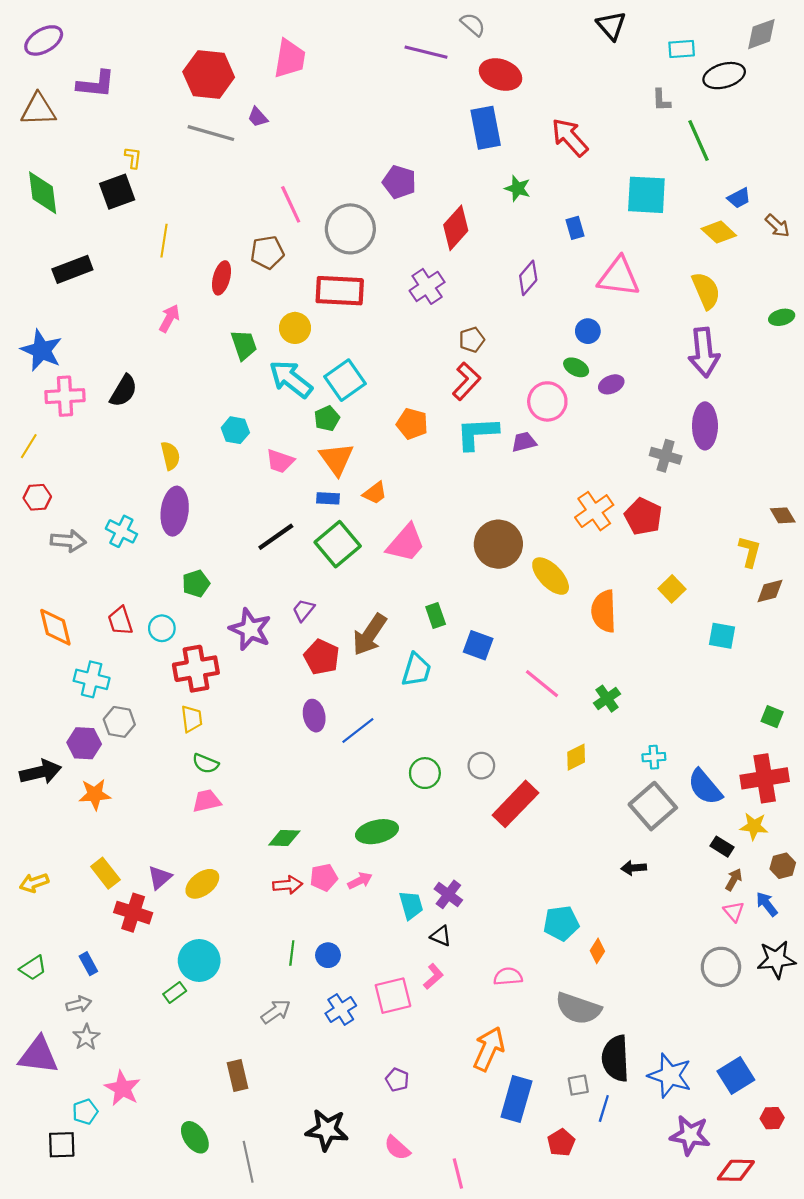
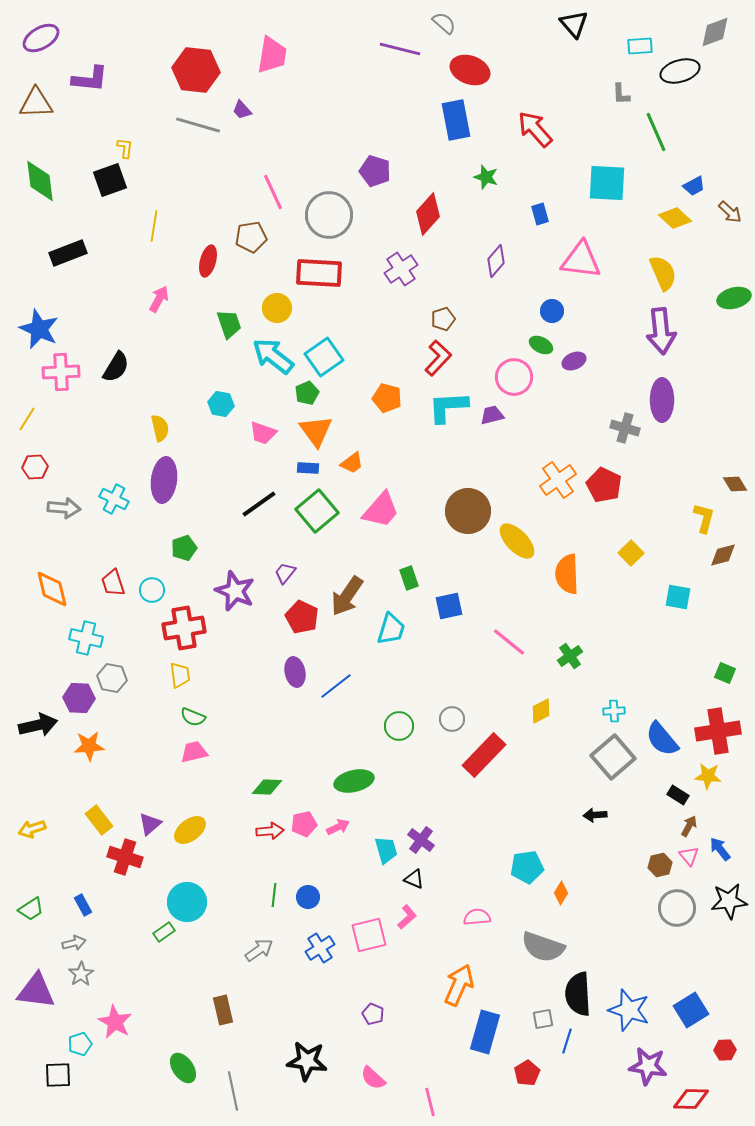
green ellipse: (782, 317) -> (734, 298), size x1.4
blue square: (478, 645) -> (449, 606), turned -32
brown hexagon: (783, 866) -> (660, 865), moved

